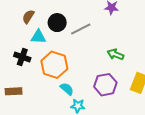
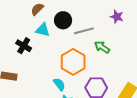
green arrow: (115, 54) -> (102, 47), moved
orange hexagon: (54, 65) -> (73, 62), moved

